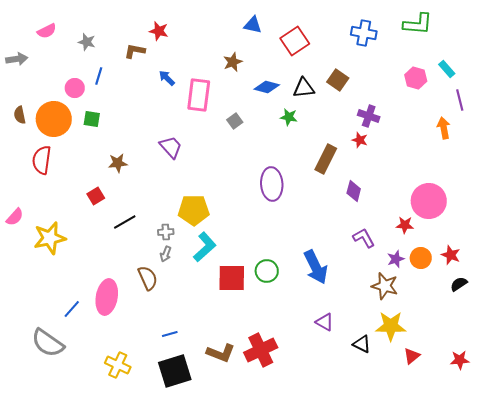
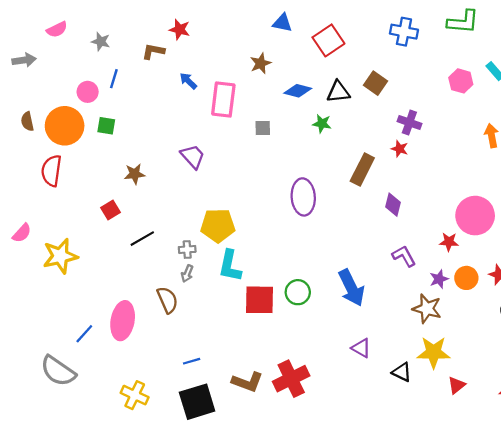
gray square: (235, 121) -> (263, 128), turned 35
cyan L-shape: (205, 247) -> (230, 266), turned 144

